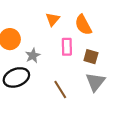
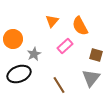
pink rectangle: (67, 47) -> (65, 46), turned 49
brown square: (91, 57) -> (96, 55), moved

